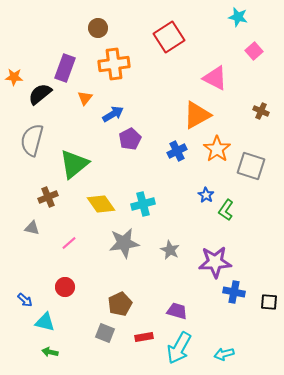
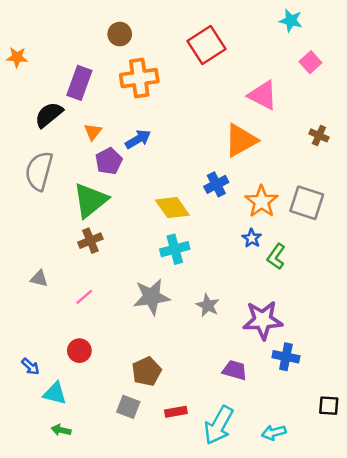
orange star: (14, 77) -> (17, 57), moved
orange triangle: (85, 98) -> (93, 132), moved
purple pentagon: (130, 139) -> (109, 161), moved
orange star: (217, 149) -> (262, 201), moved
brown cross: (48, 197) -> (90, 241), moved
yellow diamond: (101, 204) -> (172, 208), moved
black square: (269, 302) -> (329, 406), moved
purple trapezoid: (177, 311) -> (235, 370), moved

